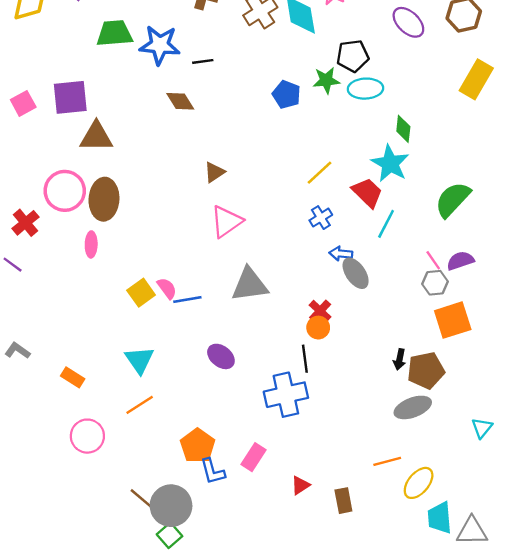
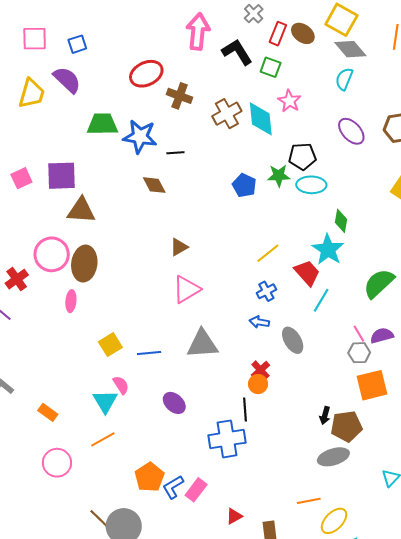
blue arrow: (341, 254) -> (259, 322), moved
pink semicircle: (167, 288) -> (121, 385), moved
blue L-shape: (213, 471) -> (173, 487), moved, turned 70

